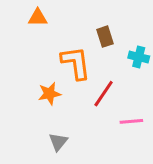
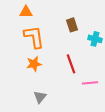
orange L-shape: (76, 63) -> (34, 37), moved
red line: (104, 94) -> (71, 64), turned -54

